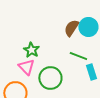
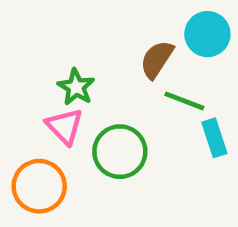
brown semicircle: (71, 28) -> (157, 59), moved

